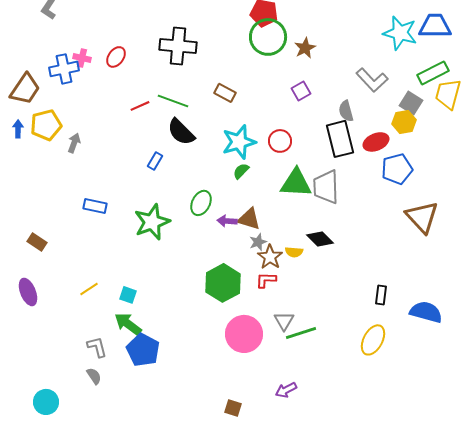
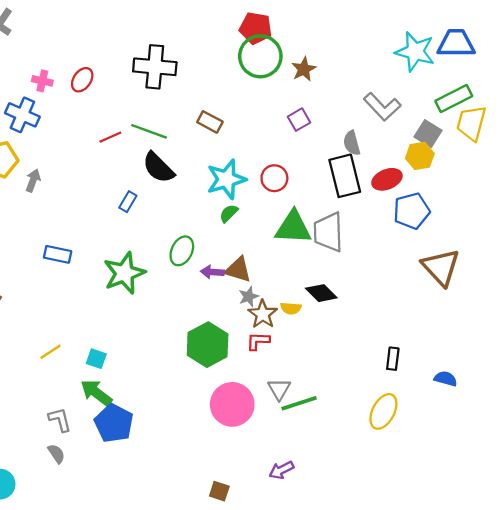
blue cross: (64, 69) -> (22, 115), moved, turned 36
blue semicircle: (426, 312) -> (446, 379), size x0.6

